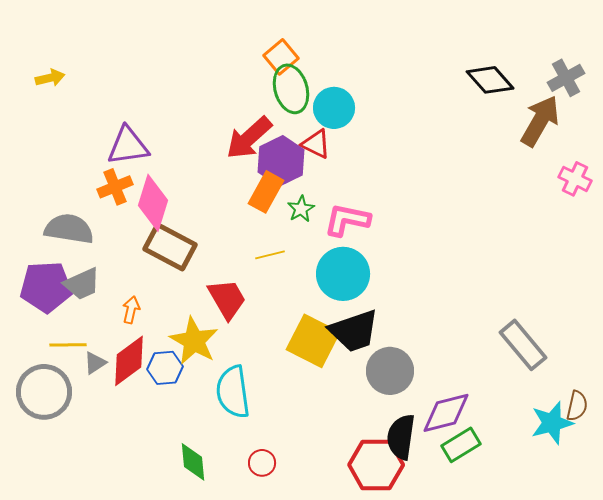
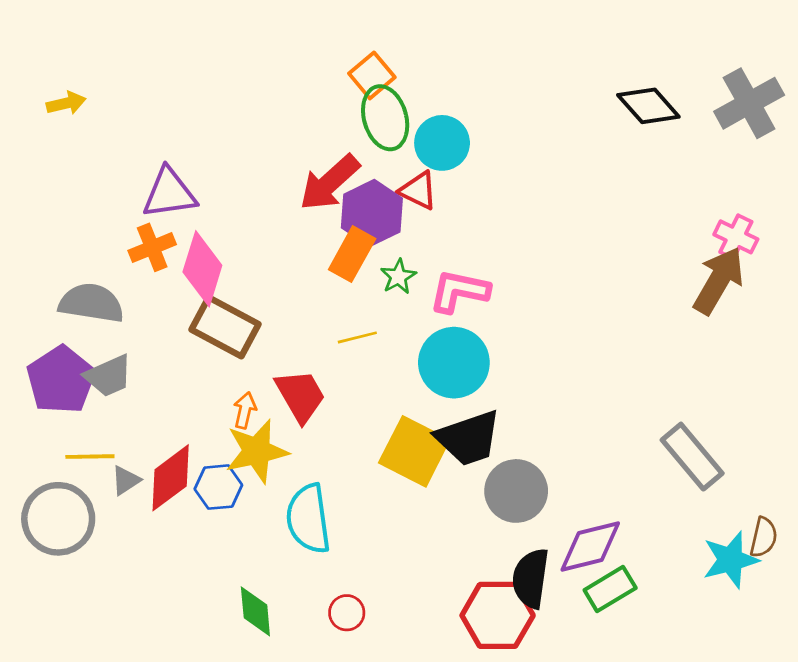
gray cross: (566, 78) -> (749, 103), size x1.4
brown arrow: (540, 121) -> (719, 281), moved
pink cross: (575, 179) -> (736, 237), moved
purple pentagon: (46, 287) -> (61, 380), turned -30
orange arrow: (131, 310) -> (245, 410), moved
yellow star: (194, 341) -> (257, 451), turned 30

